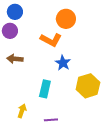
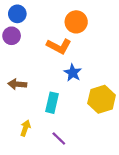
brown arrow: (15, 59) -> (17, 84), moved
purple line: (51, 120) -> (59, 138), turned 48

